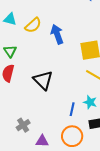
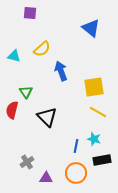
yellow semicircle: (33, 25) -> (42, 49), moved
green triangle: (10, 51) -> (26, 92), moved

